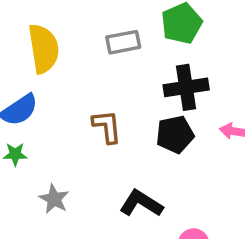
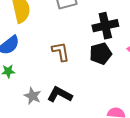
black L-shape: (141, 203) -> (60, 95), moved

